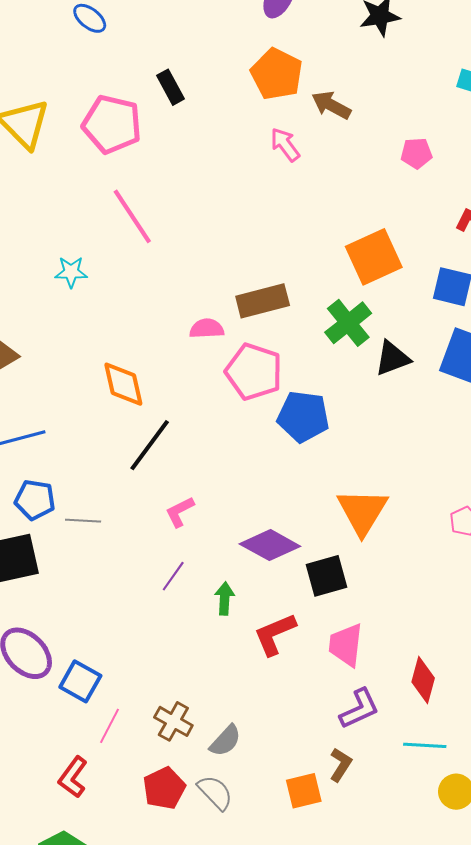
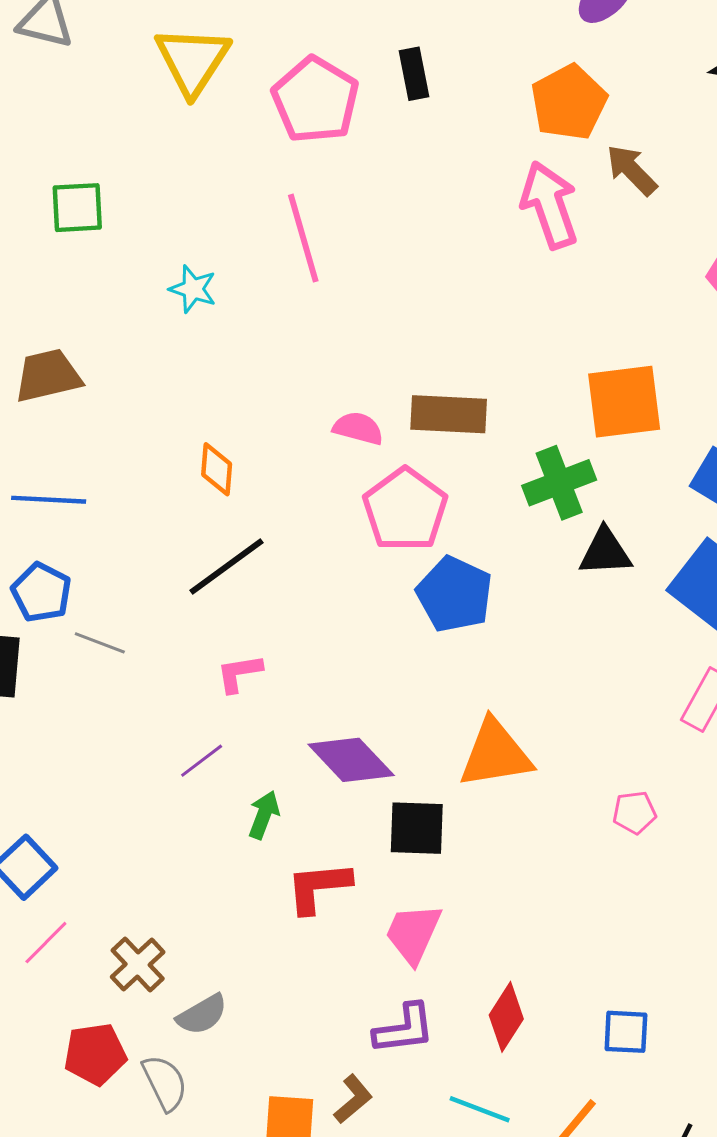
pink arrow: (285, 145) -> (549, 205), size x1.6
orange diamond: (123, 384) -> (217, 469), size x0.7
orange triangle: (362, 512) -> (495, 754), turned 32

